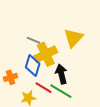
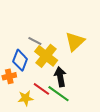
yellow cross: (46, 54) -> (46, 56), turned -30
blue diamond: (33, 65) -> (20, 60), moved

